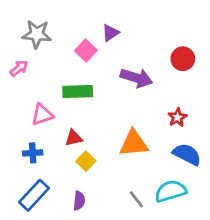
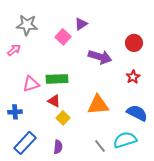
green rectangle: (78, 91) -> (57, 79), moved
red star: (177, 117) -> (133, 77), moved
red triangle: (74, 138) -> (54, 101), turned 40
blue cross: (33, 153) -> (15, 112), moved

